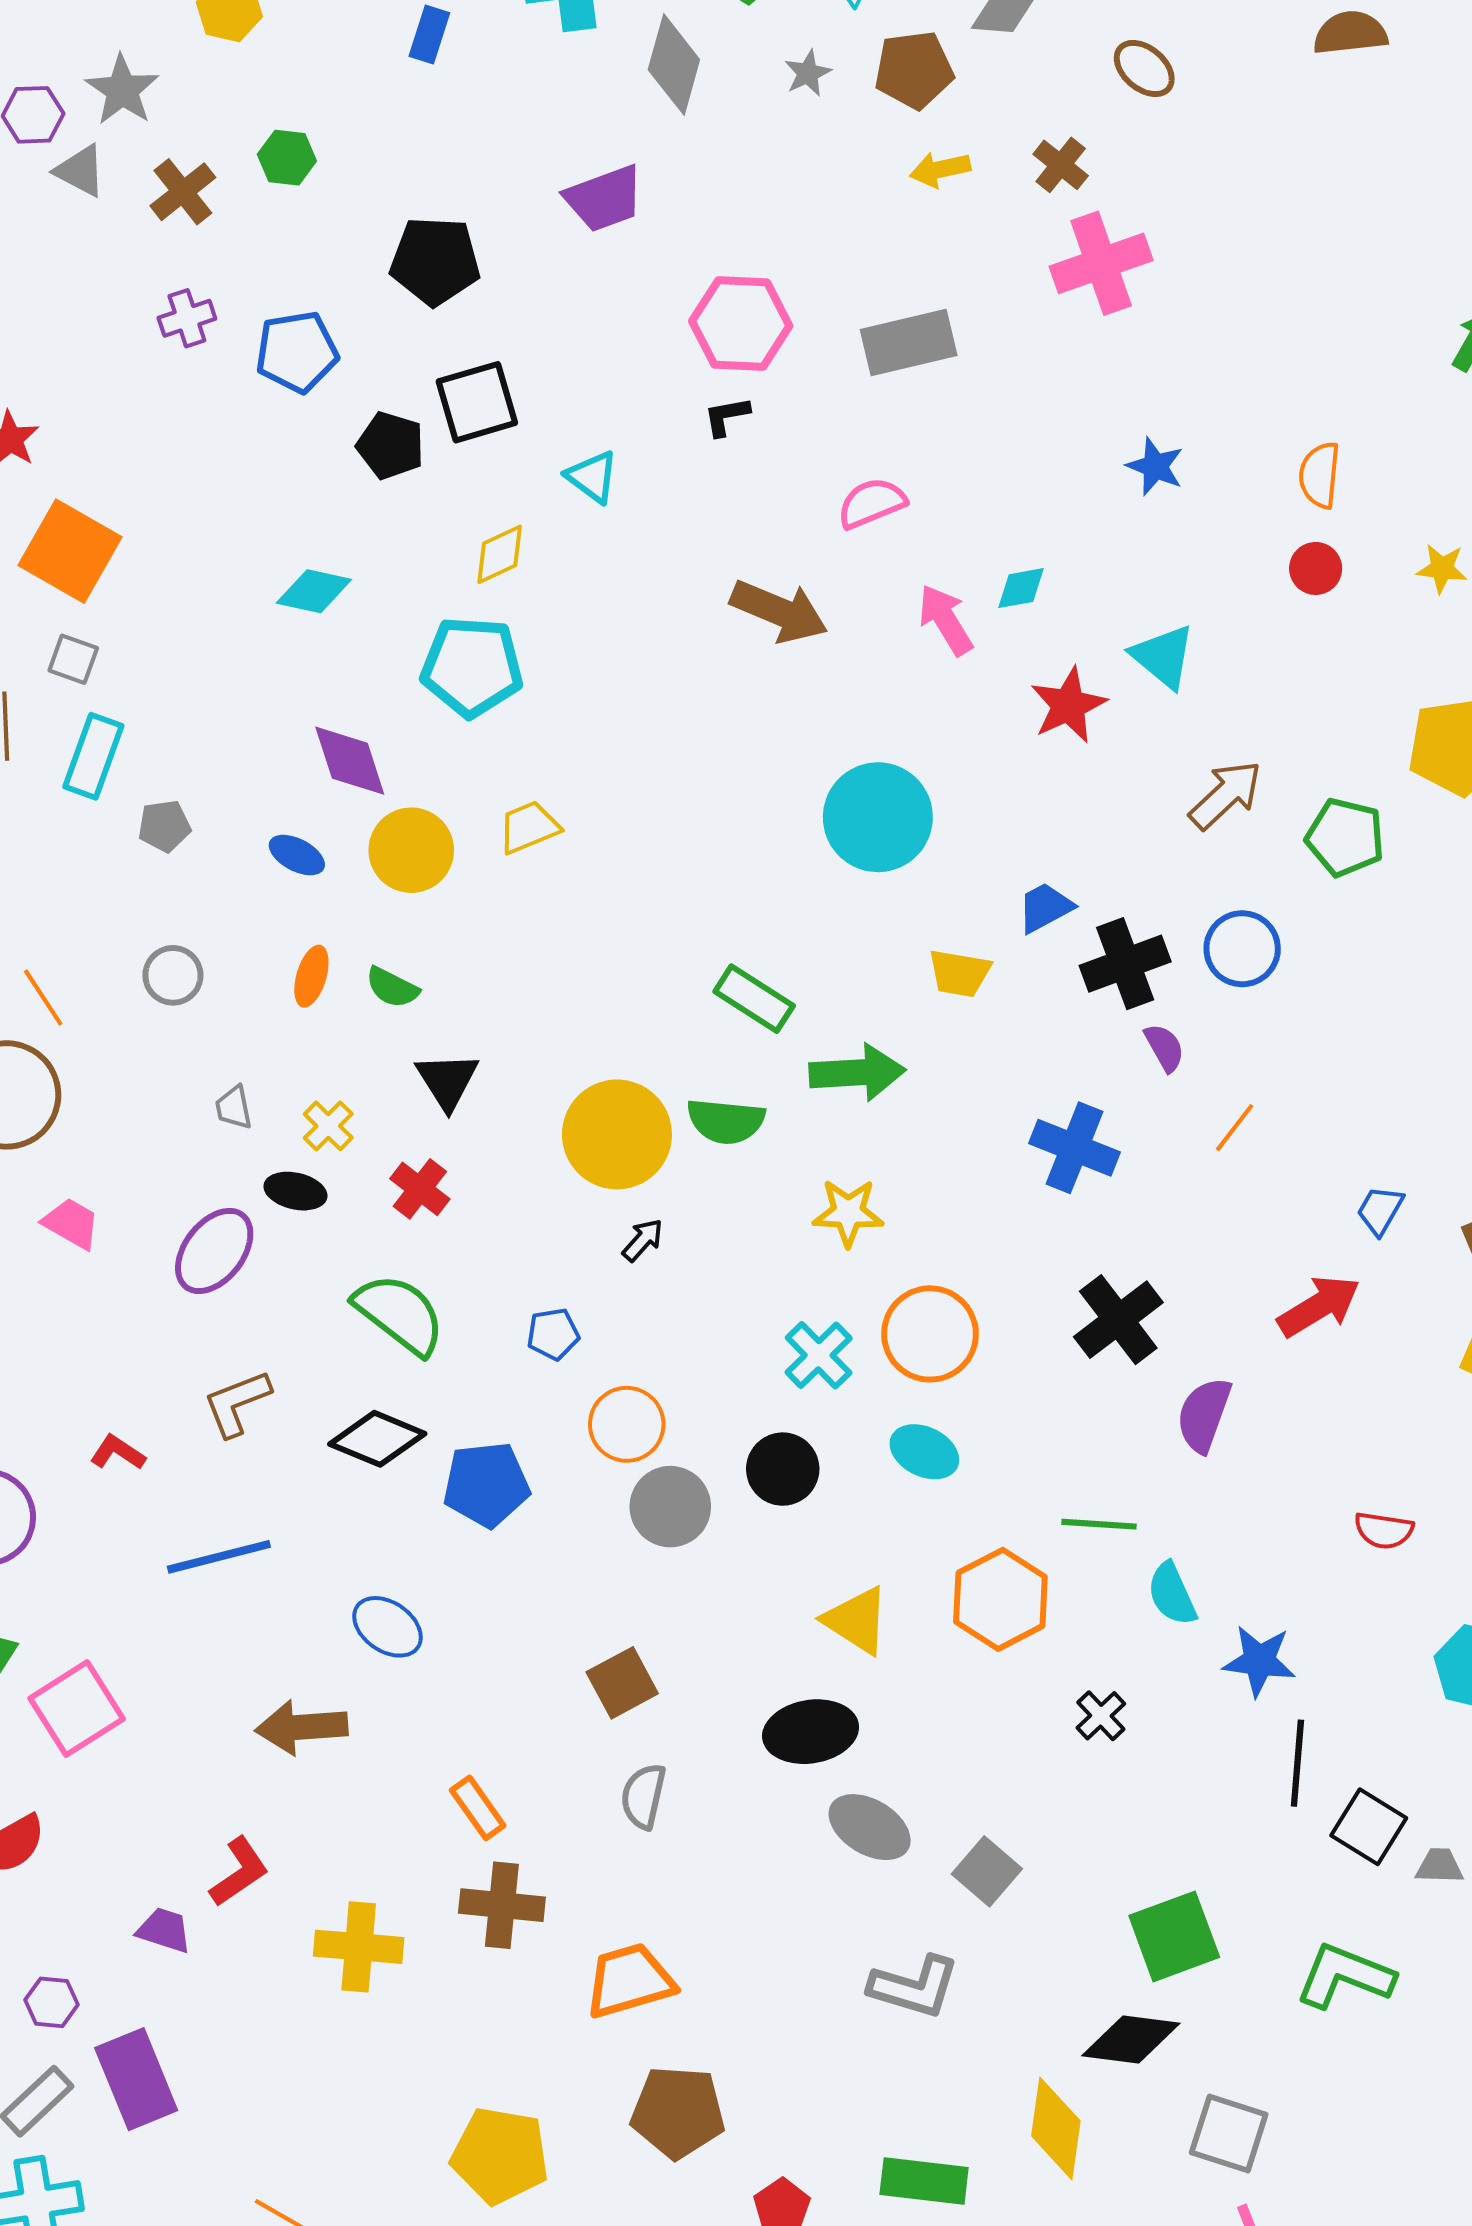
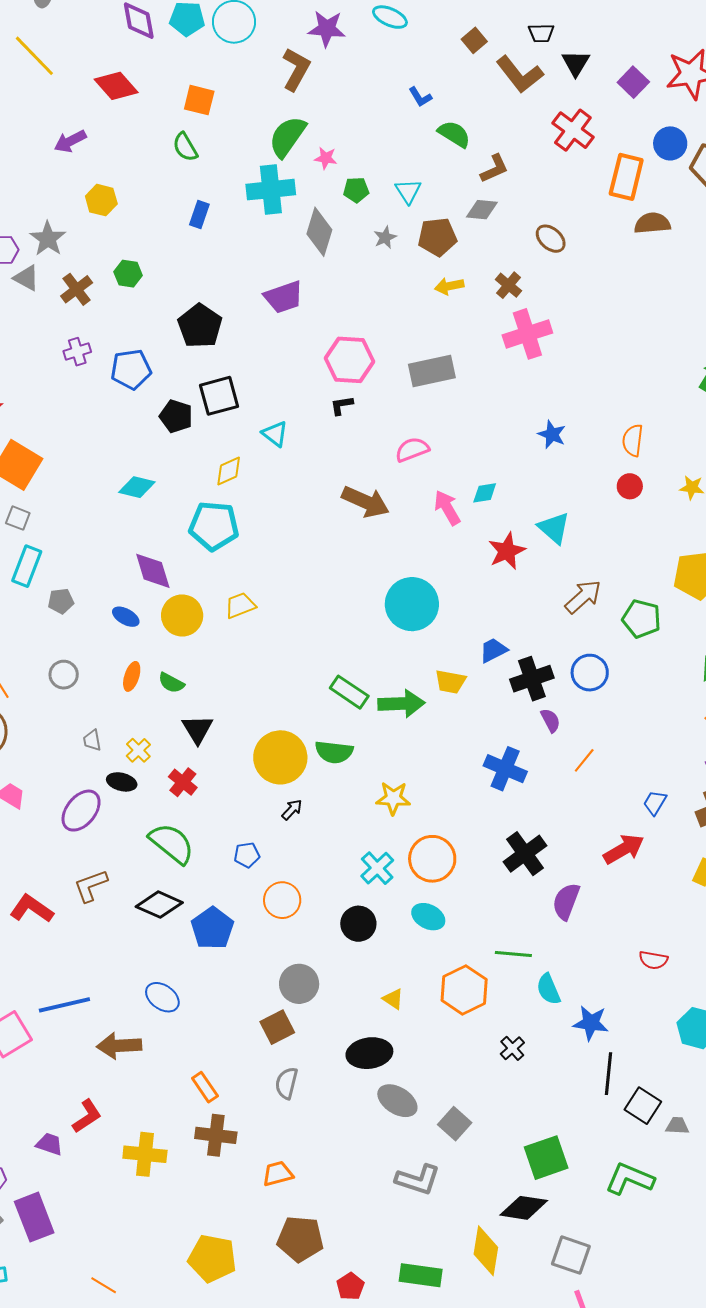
black pentagon: (435, 261) -> (200, 326), turned 30
green arrow: (857, 1073) -> (401, 704), moved
red L-shape: (118, 1453) -> (31, 909), size x1.6
blue pentagon: (486, 1485) -> (212, 928), turned -30
gray circle: (670, 1507) -> (299, 984), moved
blue line: (219, 1557) -> (64, 1005), moved
yellow triangle: (856, 1621) -> (393, 999), size x0.6
orange trapezoid: (629, 1981) -> (278, 1174), size x0.7

